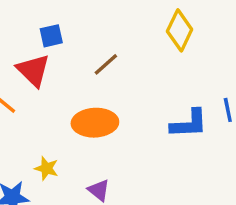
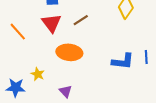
red triangle: (33, 70) -> (51, 23), moved

